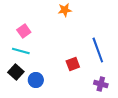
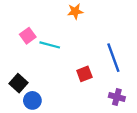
cyan line: (21, 51) -> (50, 45), moved
blue circle: (36, 80) -> (32, 100), moved

